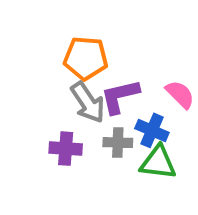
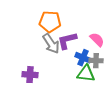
gray cross: (118, 143) -> (96, 61), moved
purple cross: (66, 149) -> (30, 75), moved

